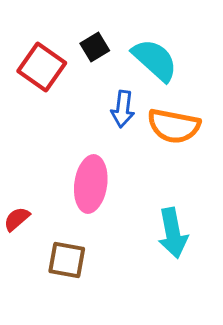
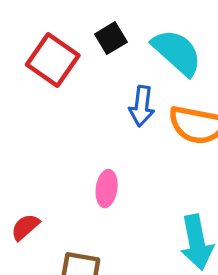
pink ellipse: (91, 184) -> (107, 189), size x0.6

